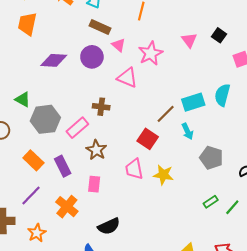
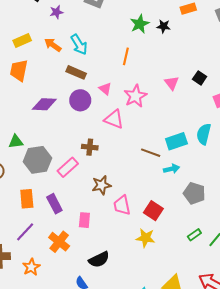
brown rectangle: (100, 27) -> (76, 72), moved
green triangle: (23, 100) -> (16, 142), turned -35
brown line: (166, 114) -> (151, 153), turned 66
cyan arrow: (188, 131) -> (172, 169), turned -77
red square: (148, 139) -> (153, 211), moved
brown star: (96, 150) -> (102, 185), moved, turned 30
orange rectangle: (33, 160) -> (27, 199), turned 42
yellow star: (163, 175) -> (146, 238), moved

